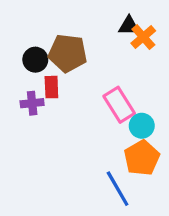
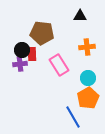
orange cross: (143, 37) -> (87, 47), moved, turned 35
black circle: (35, 60) -> (22, 50), moved
pink rectangle: (119, 105) -> (59, 65), moved

